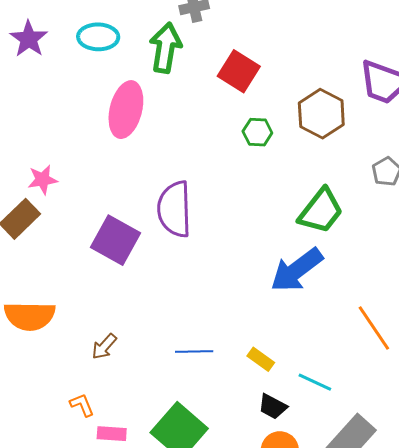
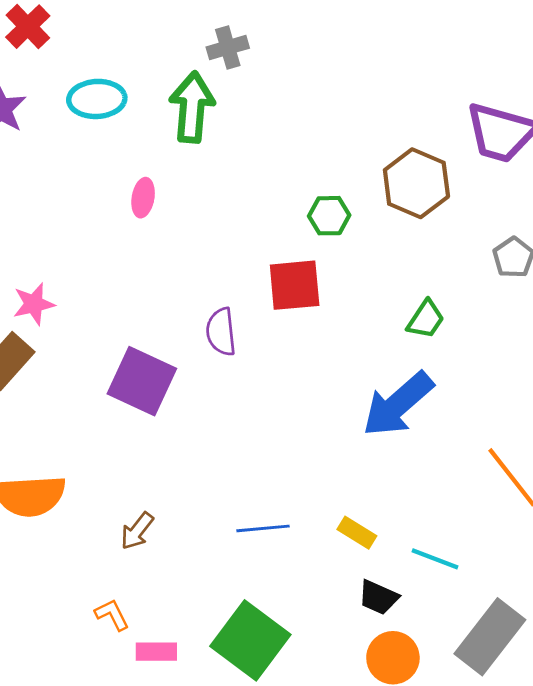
red square: (239, 71) -> (295, 285), moved, turned -33
pink ellipse: (126, 110) -> (143, 198), size x0.5
purple semicircle: (174, 209) -> (221, 332), size x0.6
green trapezoid: (321, 211) -> (426, 319), size x0.6

